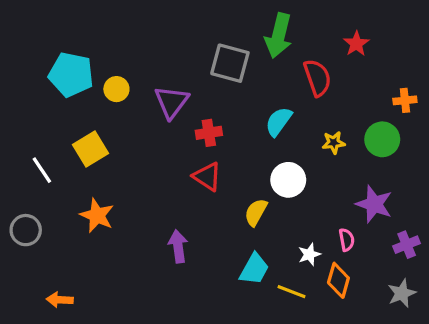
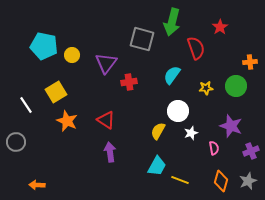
red triangle: (207, 177) -> (106, 120), moved
orange star: (97, 215) -> (67, 121), moved
white star: (309, 254) -> (191, 133), moved
orange diamond: (338, 280) -> (221, 181), moved

